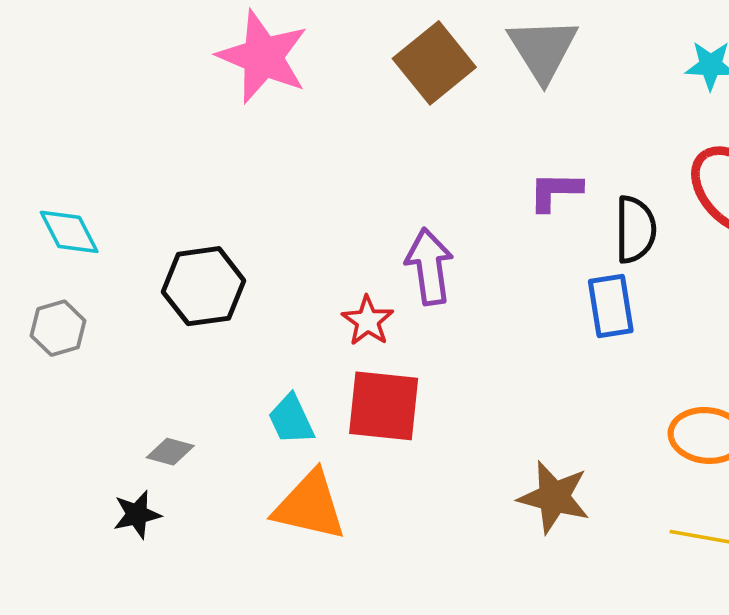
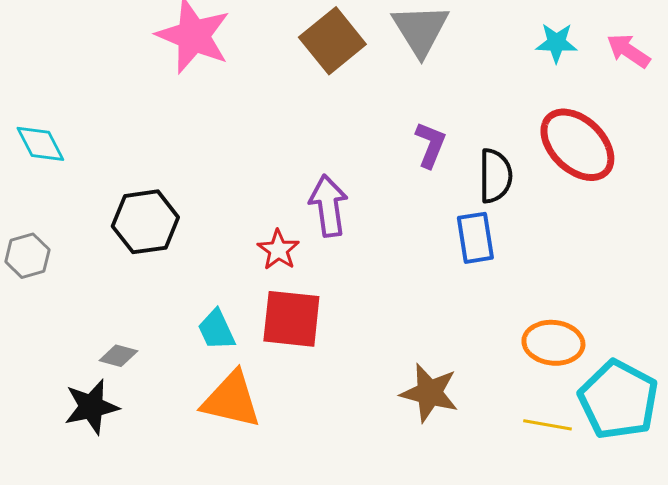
purple L-shape: (555, 191) -> (430, 145), turned 111
cyan diamond: (69, 232) -> (40, 144), moved
black star: (137, 514) -> (91, 407), size x1.4

